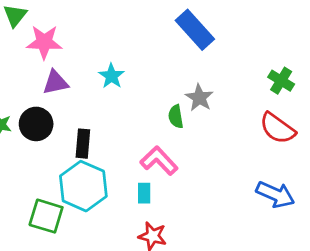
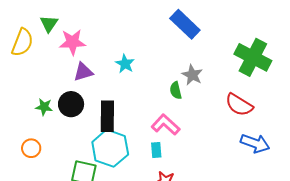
green cross: (281, 81) -> (253, 57), size x1.8
red semicircle: (277, 128) -> (239, 105), moved
black rectangle: (83, 144) -> (107, 116), size x1.4

